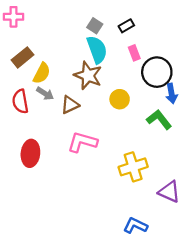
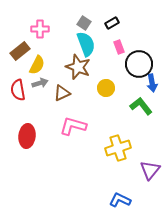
pink cross: (14, 17) -> (40, 29), moved
gray arrow: (45, 94) -> (40, 83), turned -49
purple triangle: (169, 192) -> (150, 170), turned 45

